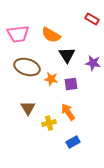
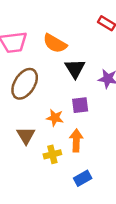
brown ellipse: (27, 67) -> (25, 84), turned -75
orange star: (51, 79) -> (55, 118), moved
orange arrow: (68, 112) -> (76, 140), turned 36

